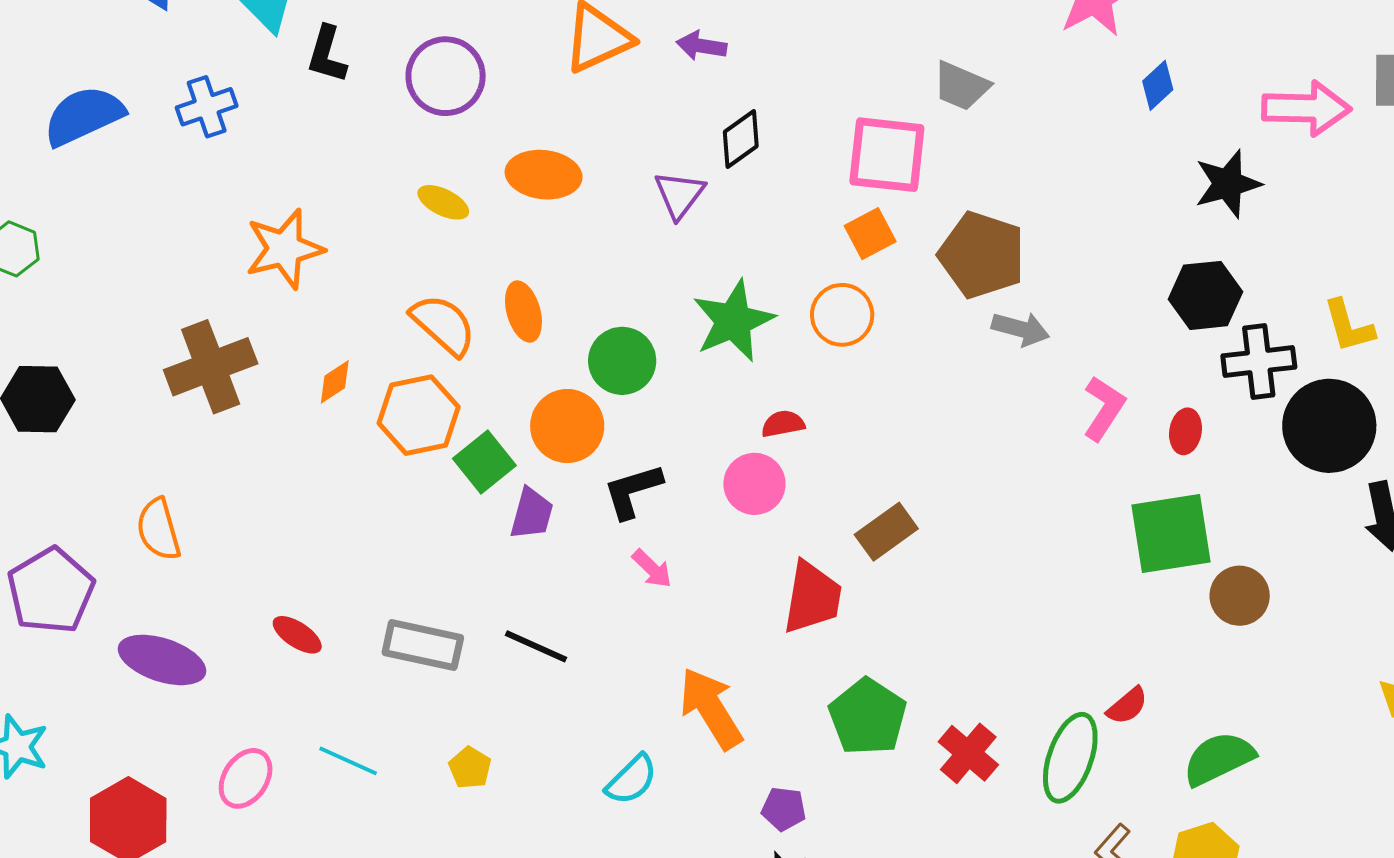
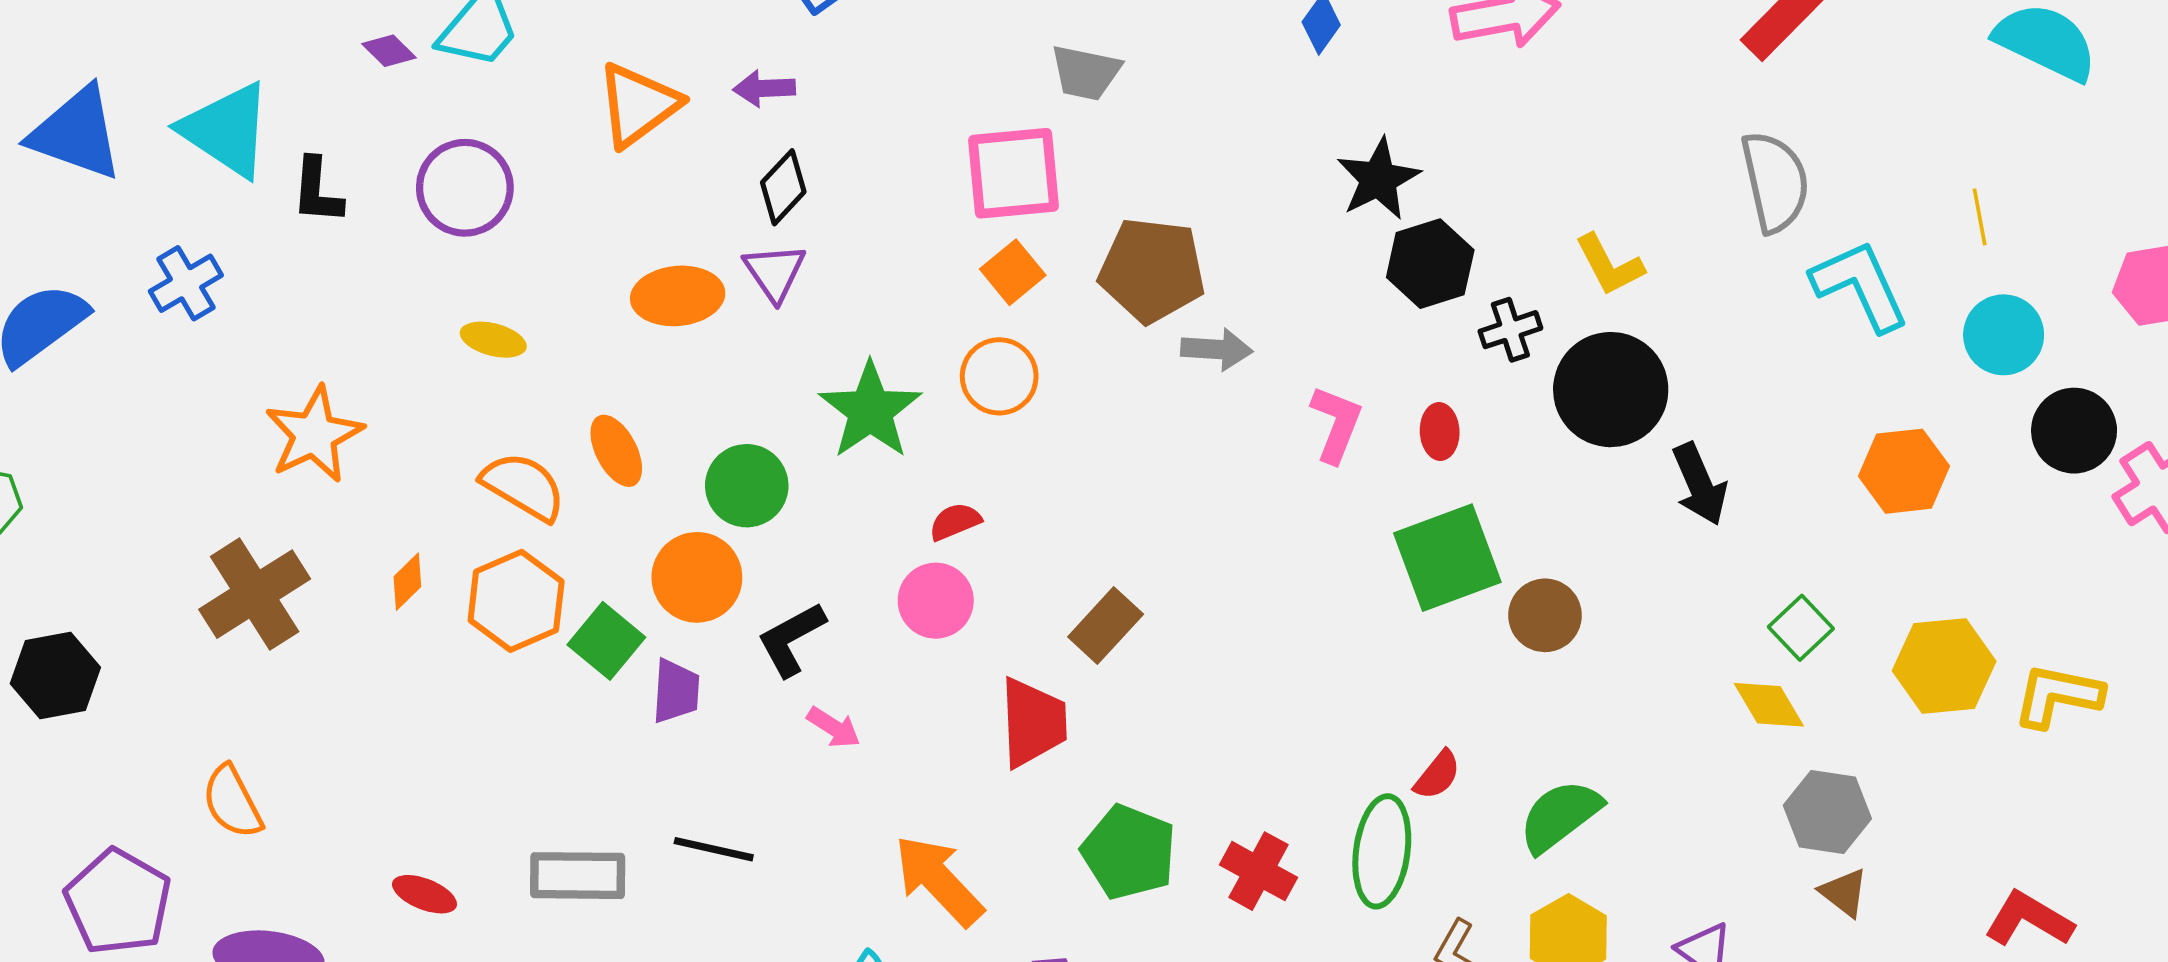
black diamond: (741, 139) -> (783, 187), moved
orange ellipse: (544, 175) -> (678, 296), moved
black star: (1228, 184) -> (1378, 179), moved
black cross: (1259, 361) -> (1510, 330), size x0.7

